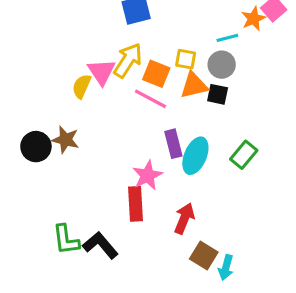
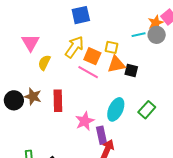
gray circle: (222, 65) -> (157, 35), moved
pink triangle: (102, 72) -> (30, 43), moved
purple rectangle: (173, 144) -> (102, 135), moved
red rectangle: (136, 204) -> (58, 101), moved

